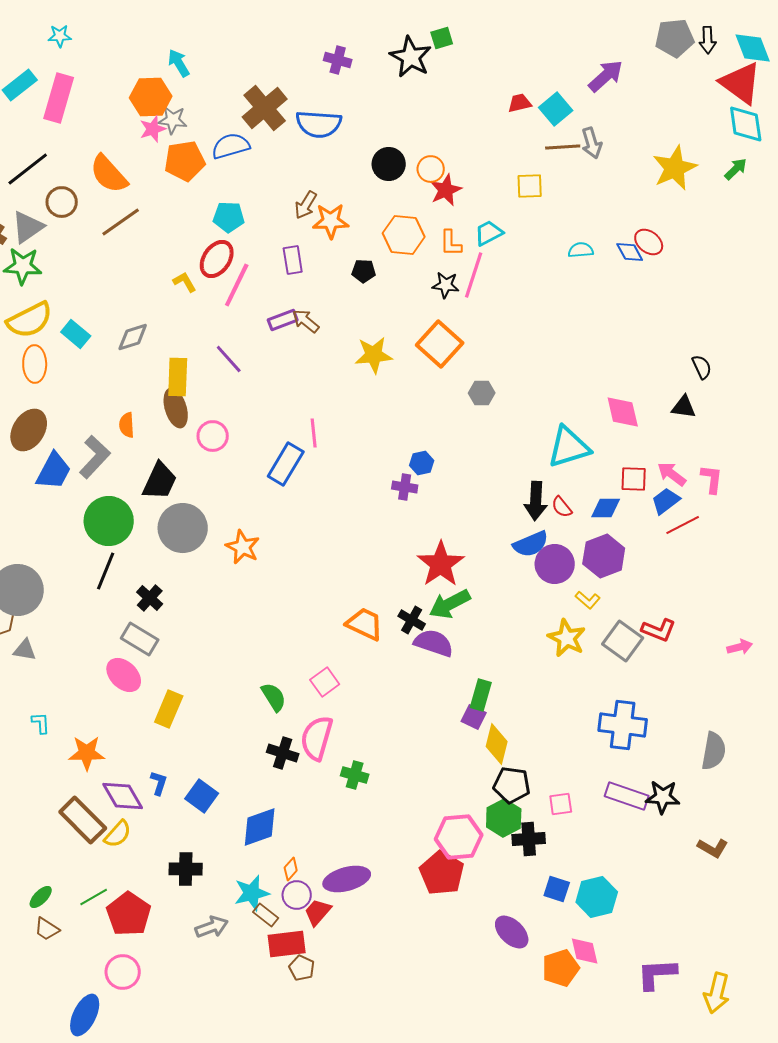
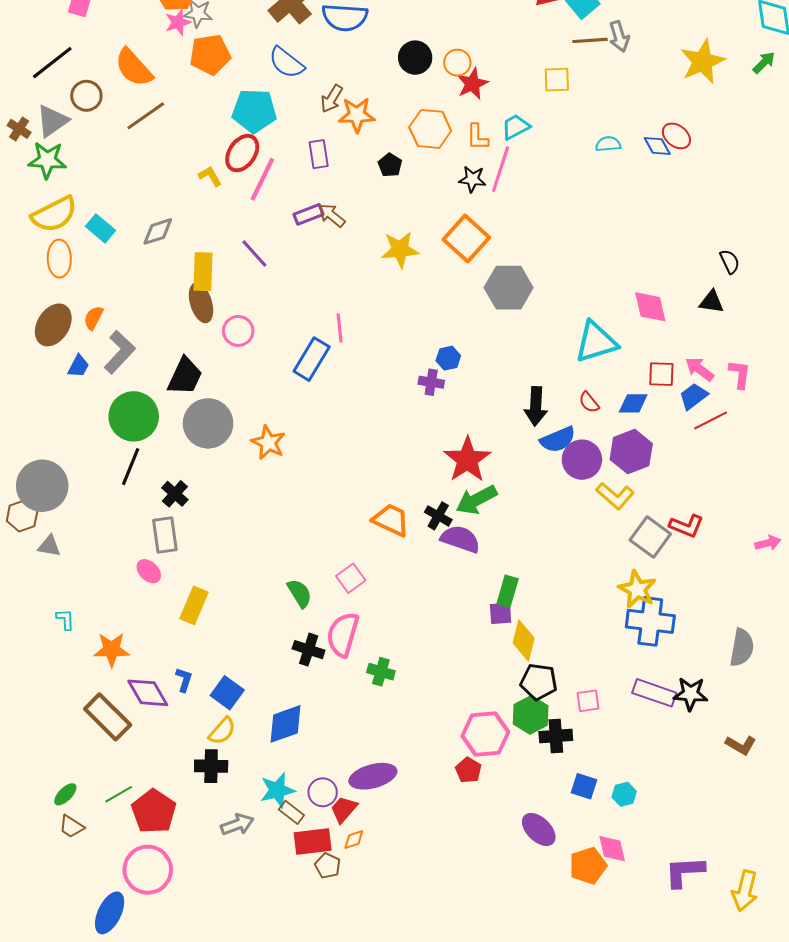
blue semicircle: (231, 146) -> (286, 63), moved, turned -126
cyan pentagon: (229, 217) -> (254, 111), size x1.4
black pentagon: (364, 271) -> (390, 165), turned 30
gray hexagon: (482, 393) -> (509, 288), size x1.8
orange semicircle: (127, 425) -> (93, 318), moved, turned 30
blue trapezoid: (54, 471) -> (78, 366), size x0.6
black arrow: (536, 501) -> (536, 406), moved
yellow L-shape: (588, 600) -> (615, 496), size x1.5
yellow star: (567, 638) -> (637, 589), moved
gray rectangle: (140, 639) -> (165, 535), turned 51
pink ellipse: (124, 675) -> (149, 571), size x0.7
purple square: (474, 717) -> (501, 613), turned -30
yellow semicircle: (118, 834) -> (222, 731), moved
orange diamond: (291, 869) -> (354, 840), moved, turned 30
red pentagon: (442, 873) -> (468, 770), size x0.6
cyan hexagon: (597, 897) -> (624, 794), size x0.6
pink circle: (123, 972) -> (148, 870), size x1.4

